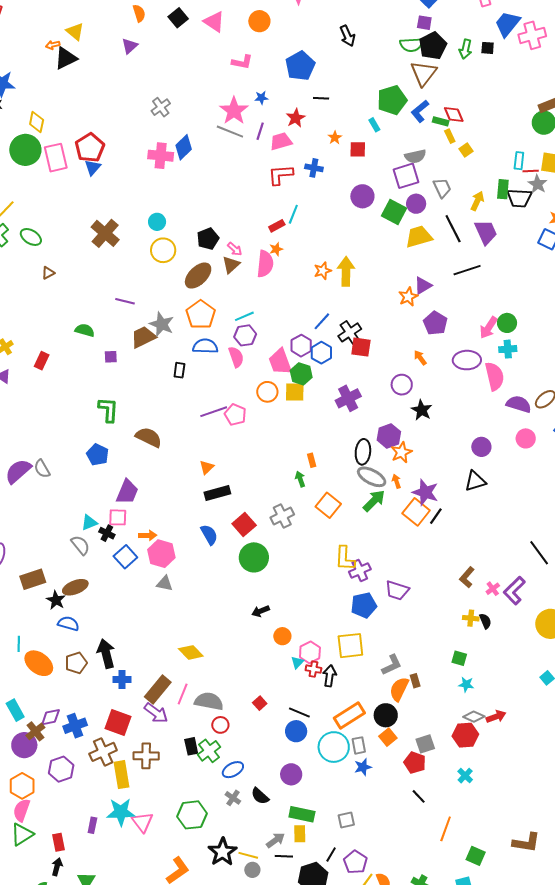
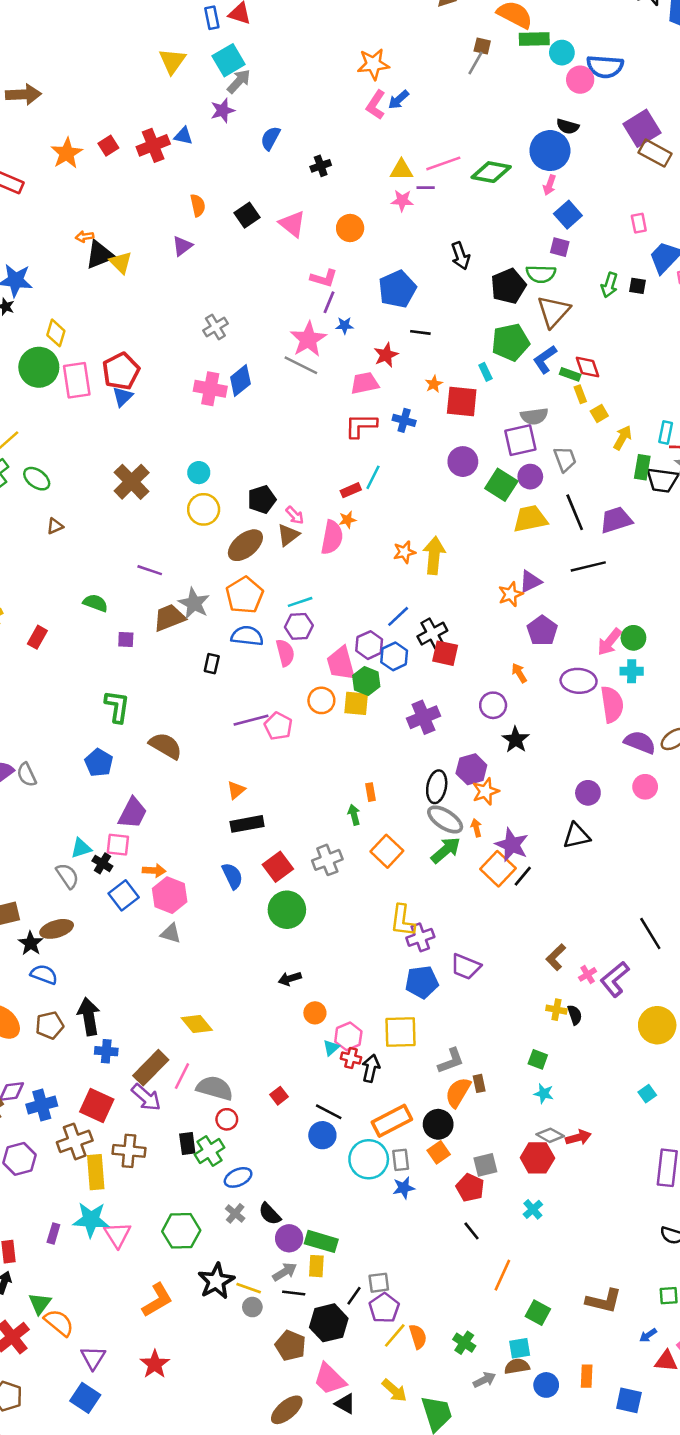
yellow triangle: (75, 32) -> (121, 262), moved
black pentagon: (433, 46) -> (508, 286), moved
purple line: (260, 131) -> (329, 302), moved
red square: (358, 149) -> (462, 402), size x1.5
yellow arrow: (477, 201) -> (623, 438), moved
purple trapezoid: (486, 232) -> (616, 520), turned -88
purple circle: (291, 774) -> (289, 1238), moved
gray square: (346, 820) -> (379, 1283), moved

